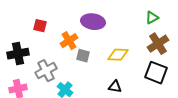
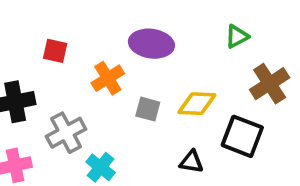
green triangle: (152, 18) -> (237, 36), moved
gray square: (83, 56) -> (148, 109), moved
black square: (156, 73) -> (242, 136), moved

